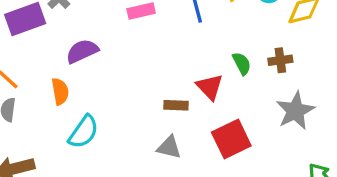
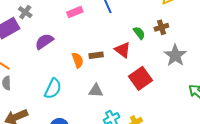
orange semicircle: (60, 91) -> (78, 60), moved
brown rectangle: (176, 105) -> (96, 55), moved
gray triangle: (169, 147) -> (96, 91), moved

